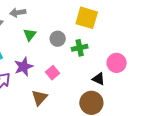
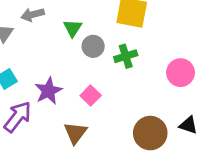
green triangle: (30, 35) -> (73, 28), moved
black triangle: (98, 79) -> (188, 125), moved

